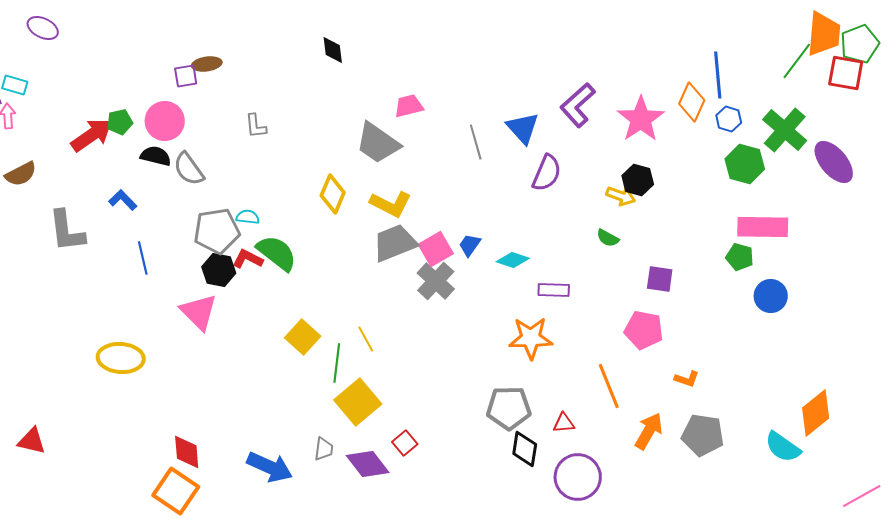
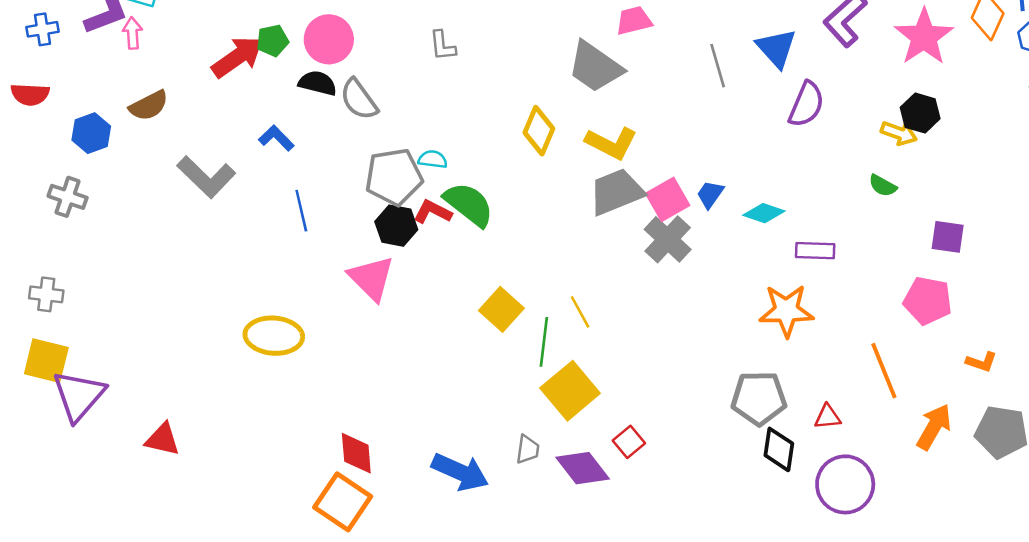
gray L-shape: (67, 231) -> (206, 177), turned -39

